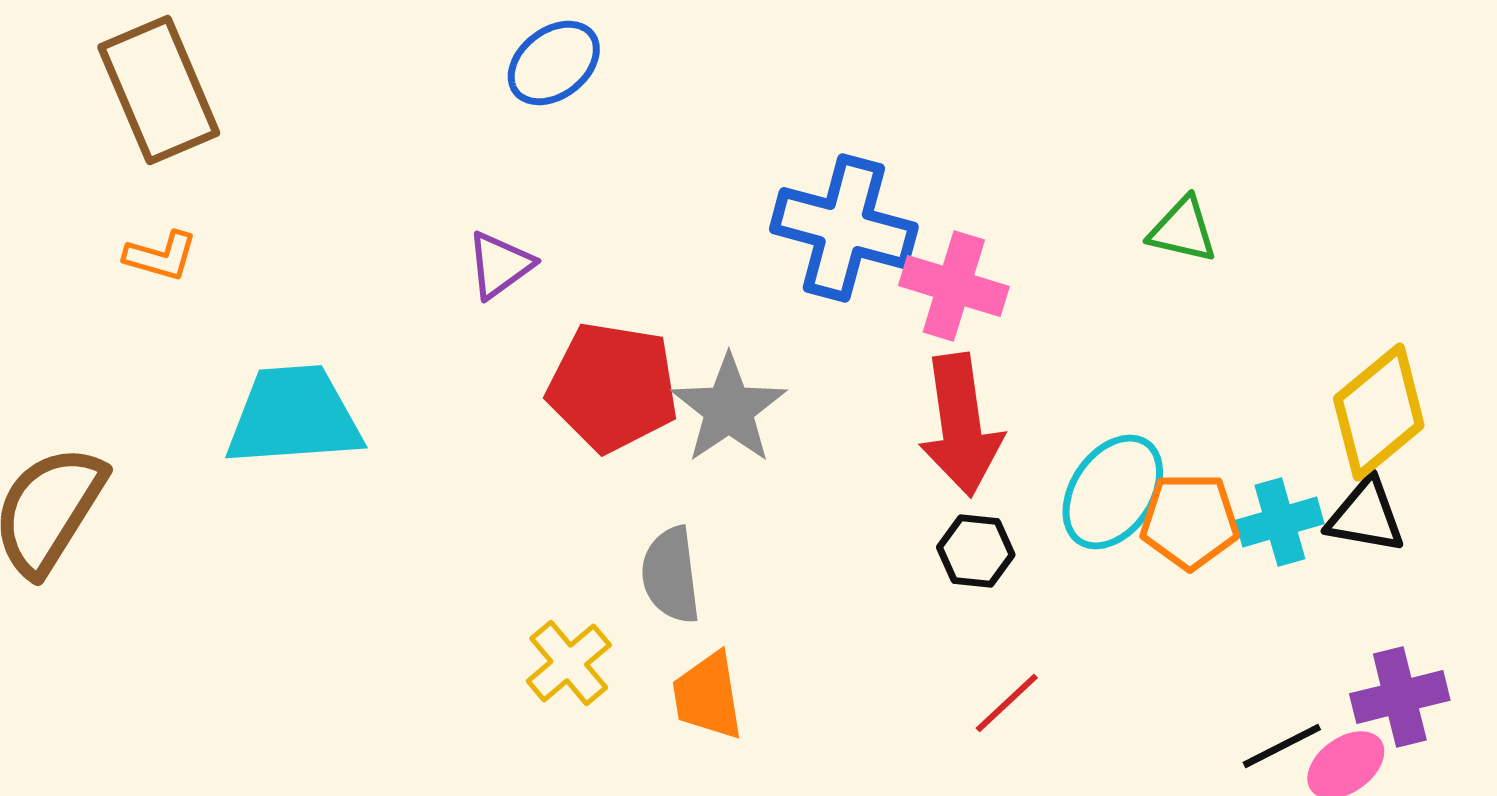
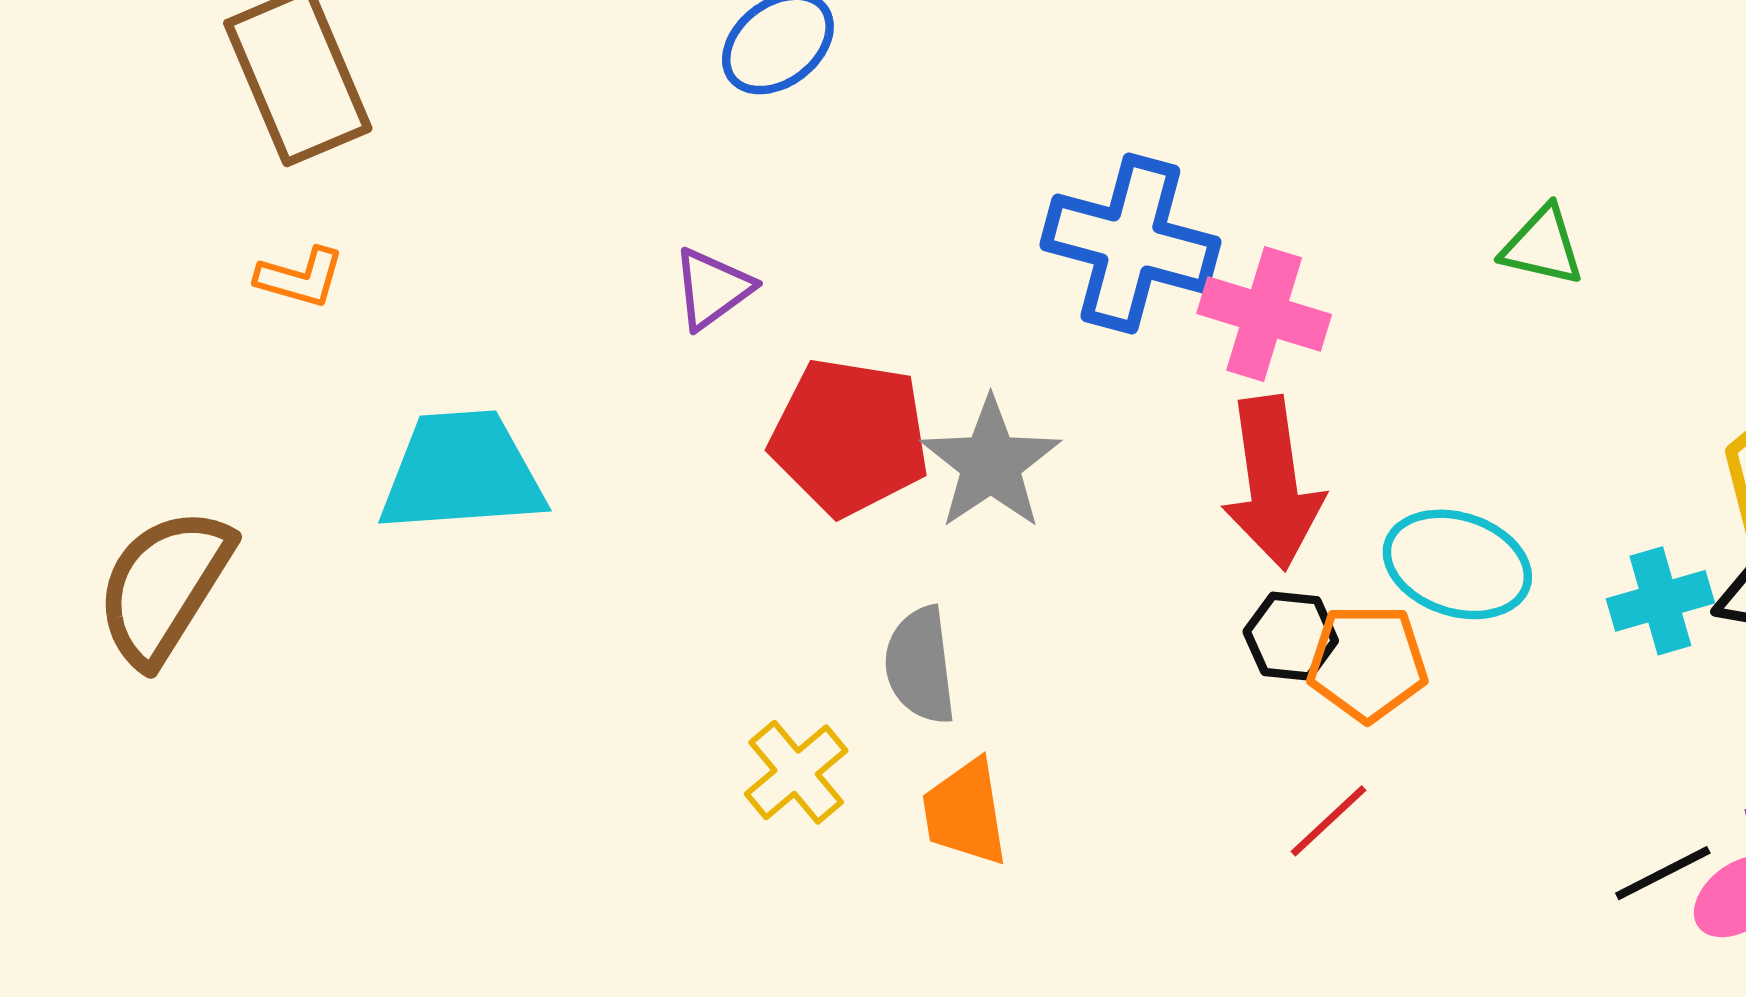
cyan ellipse: (1113, 492) -> (1457, 564), turned 74
orange pentagon: (1190, 521) -> (1367, 663), moved

